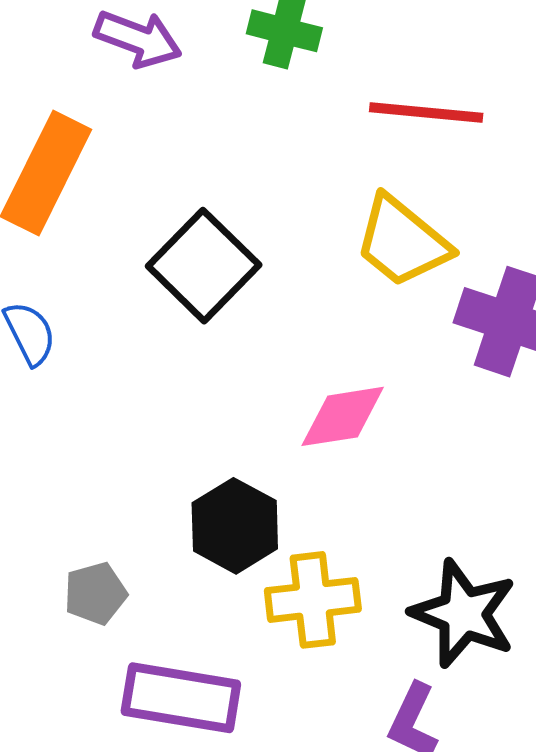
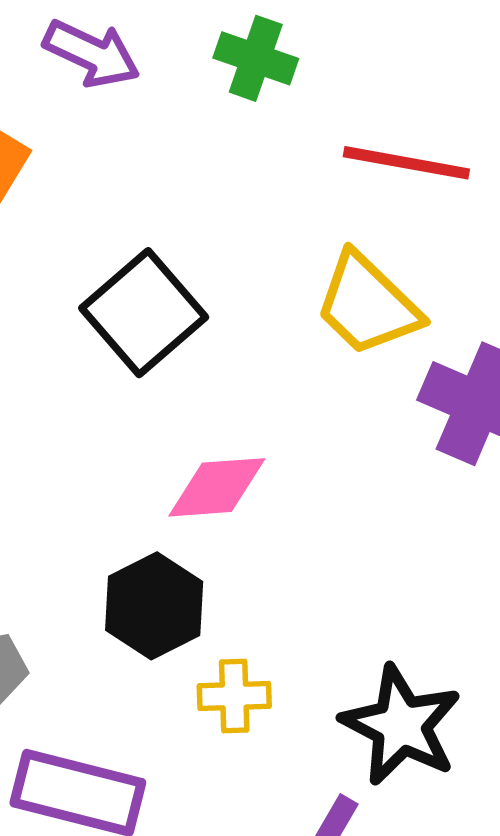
pink diamond: (343, 416) -> (217, 487), moved
yellow cross: (313, 600) -> (234, 696), size x0.7

